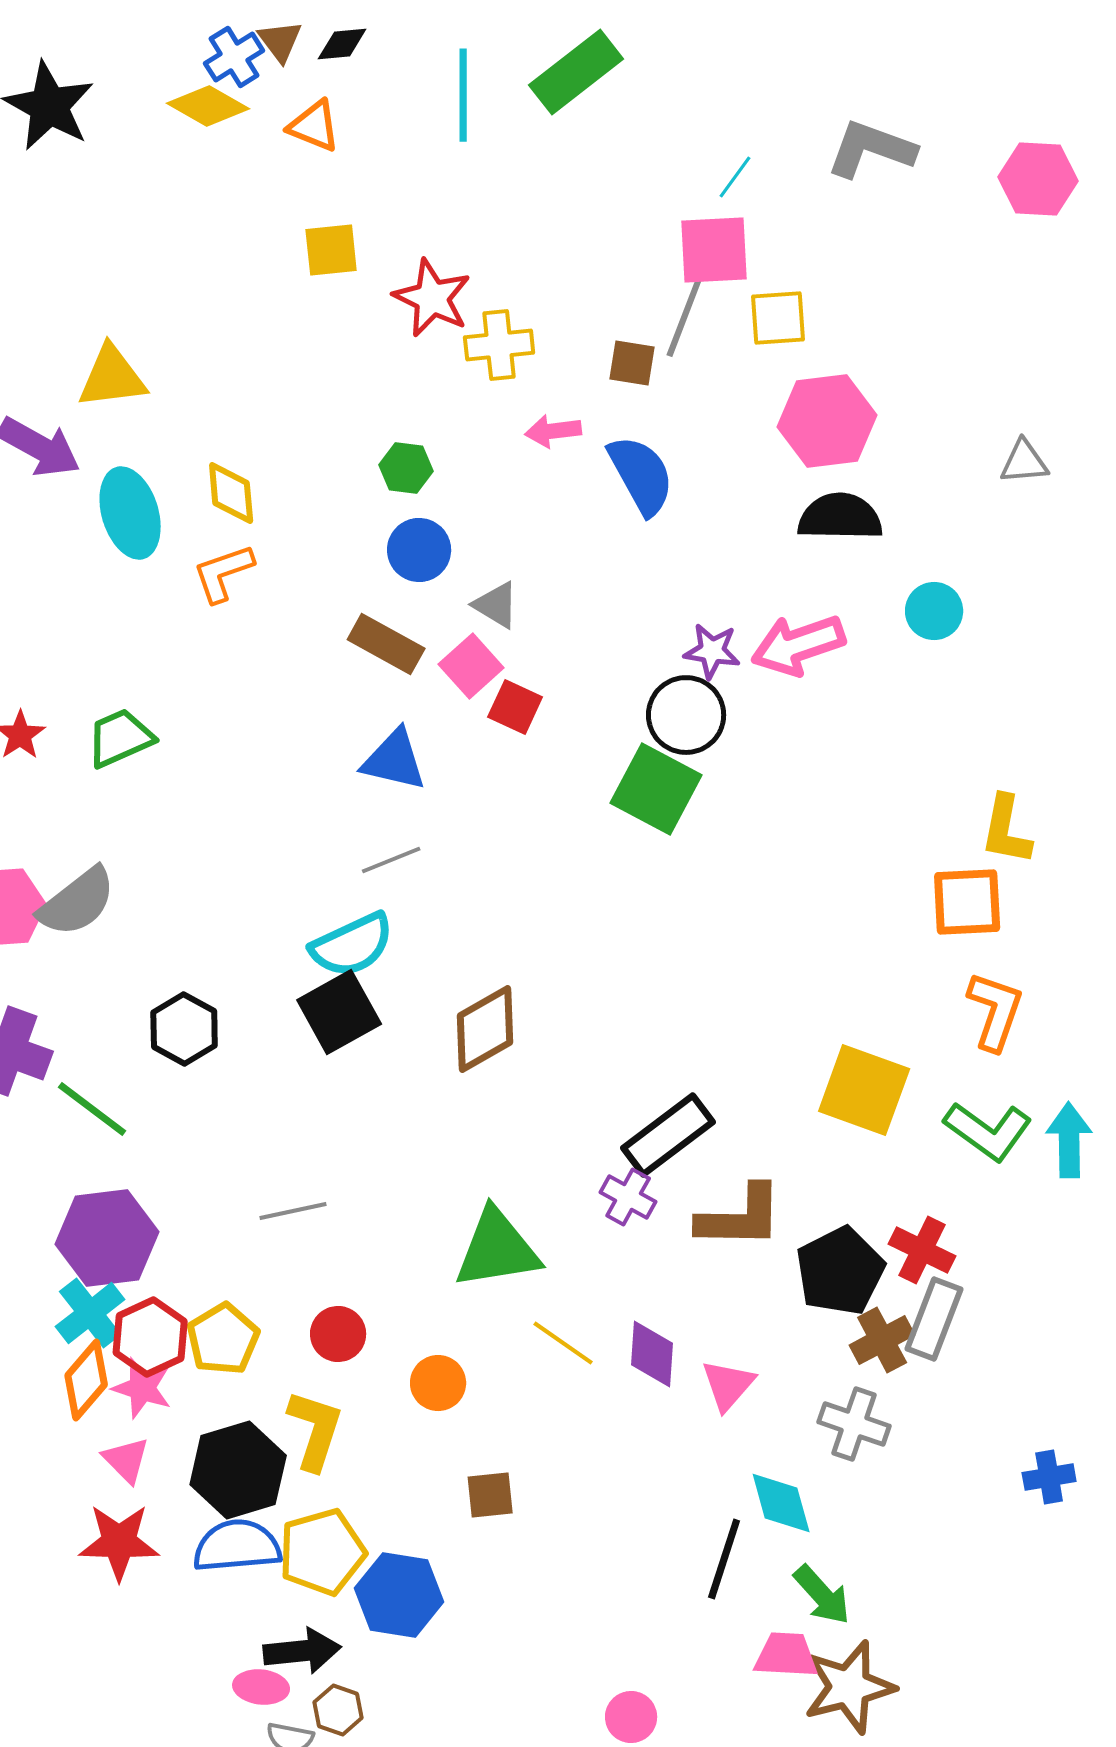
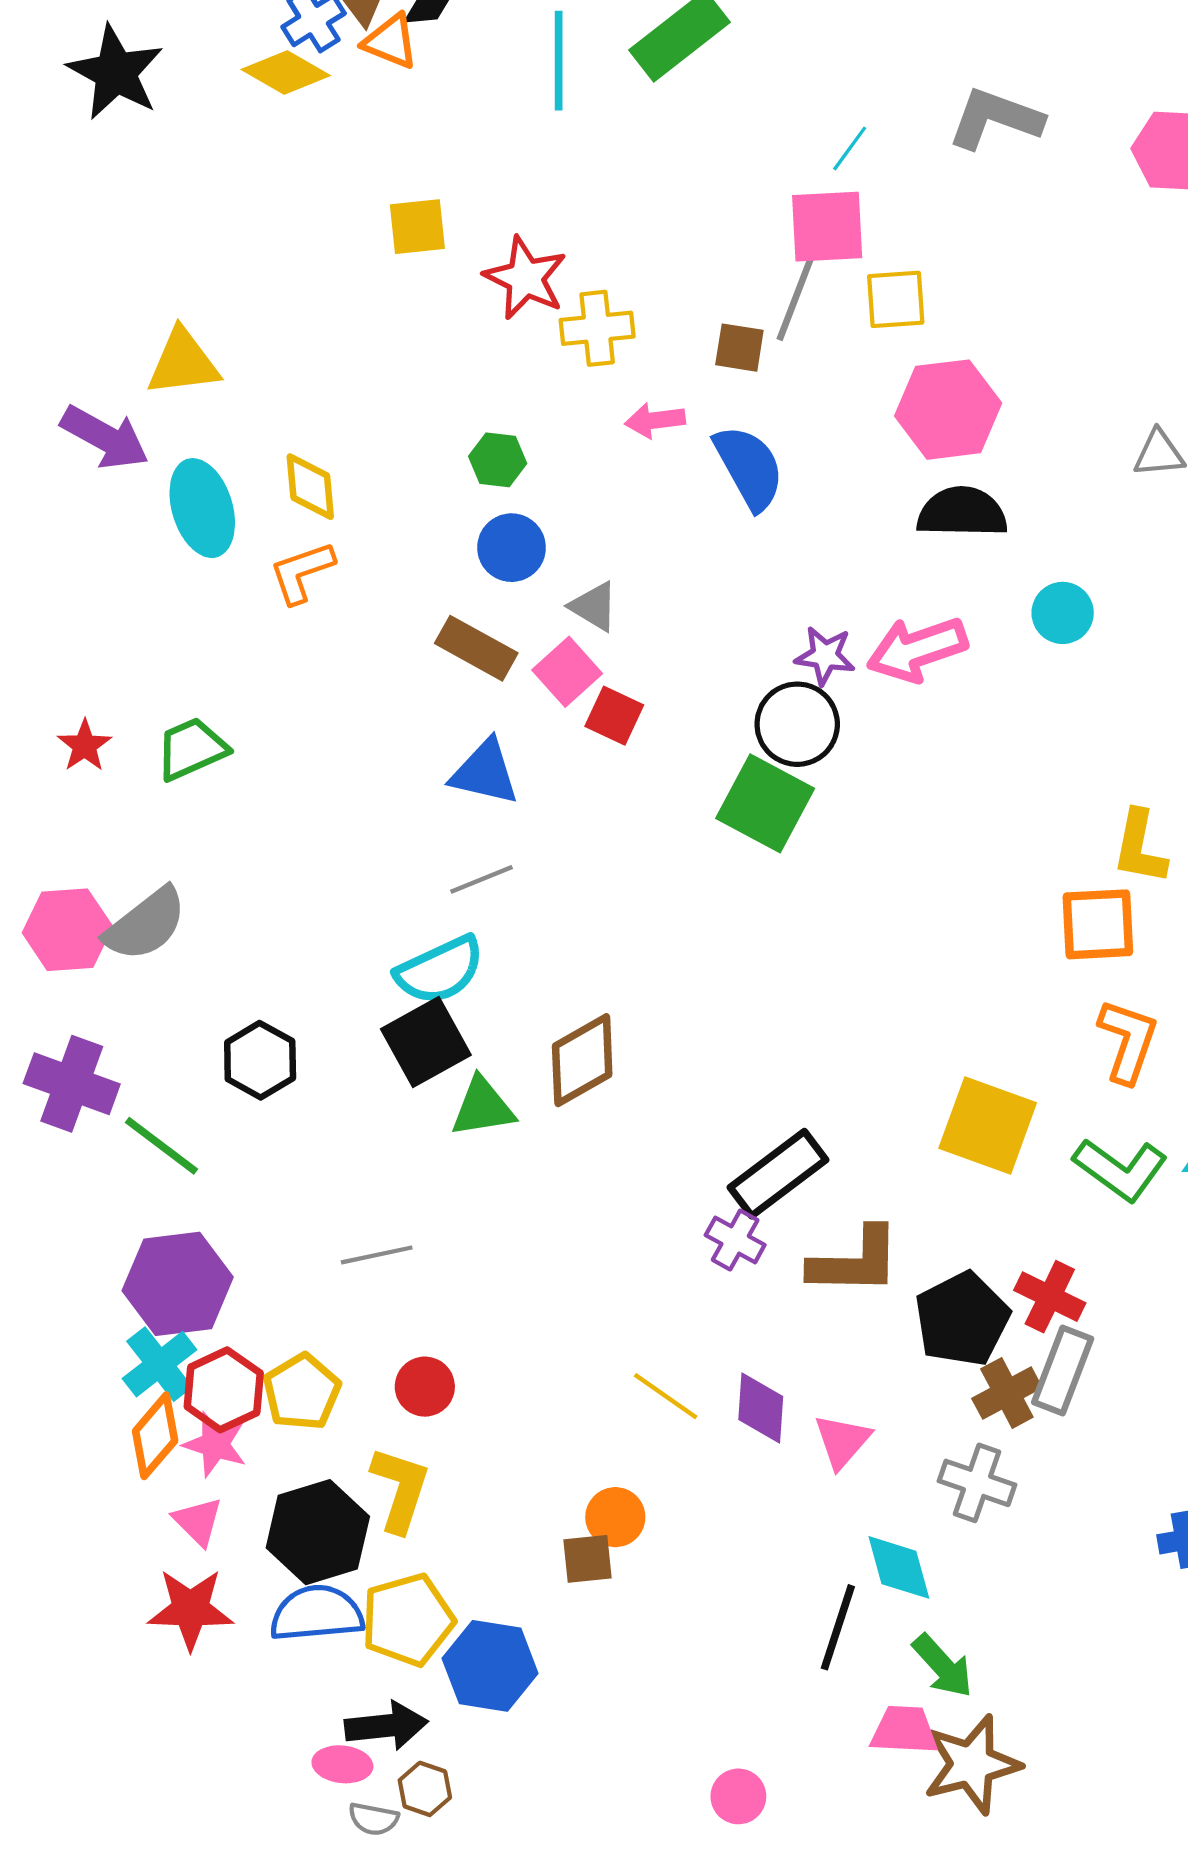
orange triangle: (314, 126) -> (391, 41), moved
green triangle: (497, 1249) -> (483, 1107), moved, size x0.7
orange circle: (438, 1383) -> (615, 1517), moved

